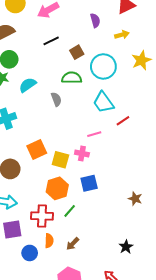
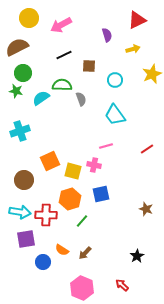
brown square: (77, 52) -> (89, 66), turned 32
cyan circle: (103, 66) -> (115, 80), size x0.6
green semicircle: (72, 78) -> (62, 85), moved
gray semicircle: (56, 99) -> (81, 99), moved
red line: (123, 121) -> (147, 149), moved
red cross: (42, 216) -> (46, 215), moved
orange semicircle: (49, 241) -> (62, 250), turned 120

